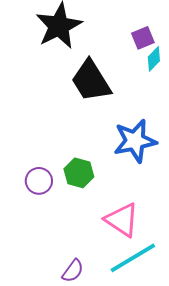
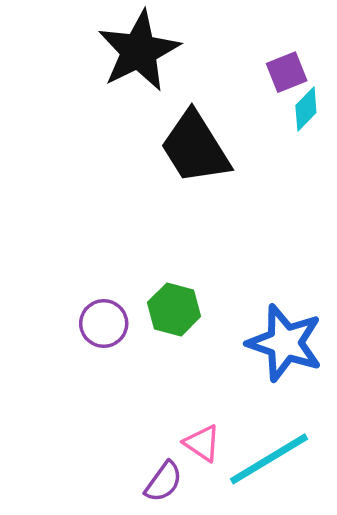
blue star: (135, 141) -> (285, 343), moved, turned 30
pink triangle: (122, 220) -> (202, 443), moved, size x0.6

